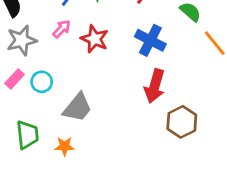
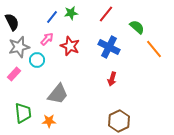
cyan circle: (42, 82) -> (37, 60), moved
red arrow: (155, 86) -> (112, 79), size x0.6
brown hexagon: (182, 122) -> (119, 121), moved

